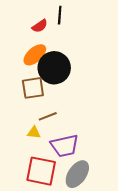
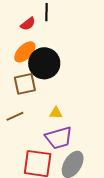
brown line: (48, 116) -> (15, 116), moved
yellow triangle: (34, 133) -> (56, 113), moved

